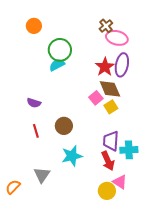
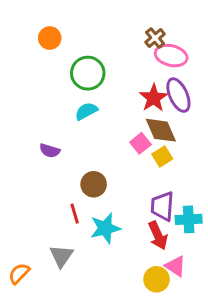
cyan semicircle: (57, 65) -> (86, 111), moved
purple ellipse: (122, 65) -> (178, 95), turned -35
red line: (36, 131) -> (75, 214), moved

